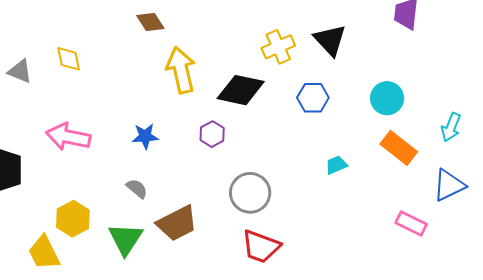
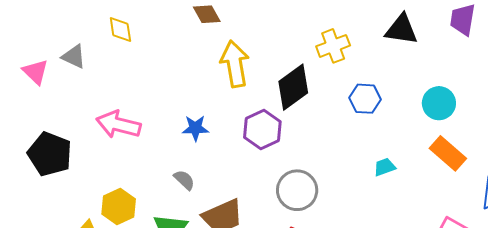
black triangle: (330, 40) -> (401, 29), moved, turned -42
yellow diamond: (69, 59) -> (120, 30), moved
black diamond: (241, 90) -> (293, 87), turned -51
purple hexagon: (212, 134) -> (262, 129), size x1.5

